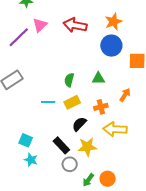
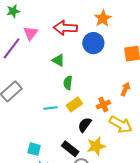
blue circle: (111, 46) -> (93, 43), moved
green triangle: (98, 78) -> (58, 60), moved, turned 40
yellow arrow: (115, 129) -> (121, 124), turned -145

